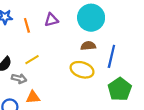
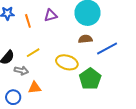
blue line: (111, 56) -> (107, 49), turned 50
yellow ellipse: (82, 70) -> (67, 62), moved
green pentagon: (120, 89) -> (90, 79), moved

